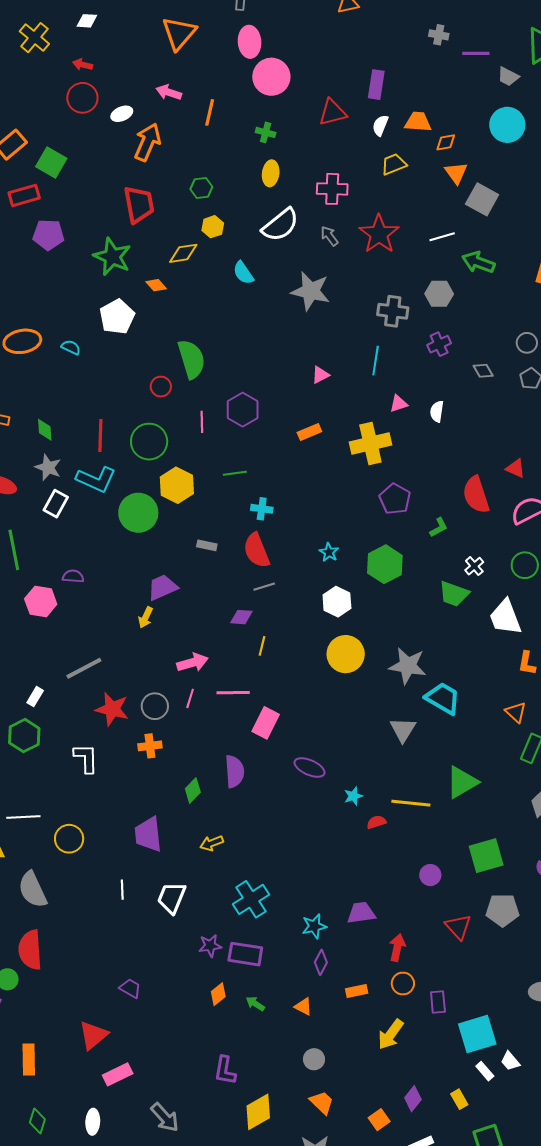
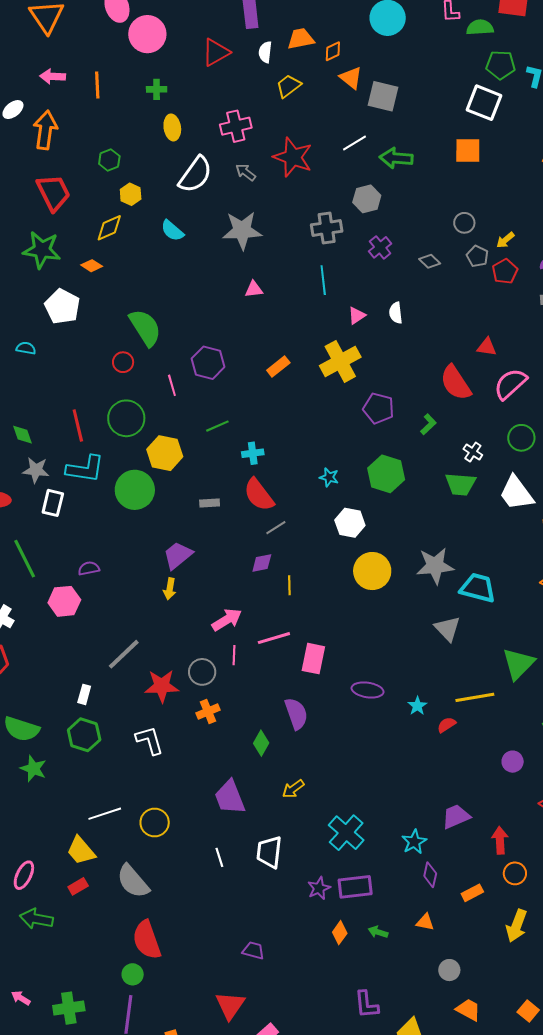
pink triangle: (320, 375) -> (254, 289), moved, turned 36

